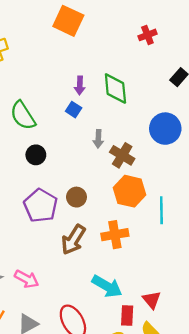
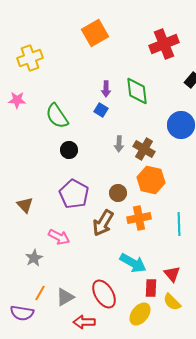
orange square: (68, 21) -> (95, 33), turned 36
red cross: (147, 35) -> (164, 44), size x1.8
gray arrow: (98, 139) -> (119, 144), moved
brown circle: (76, 197) -> (118, 193), moved
cyan line: (161, 210) -> (179, 224), moved
pink arrow: (27, 279) -> (59, 237), moved

